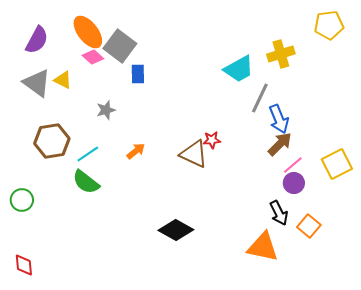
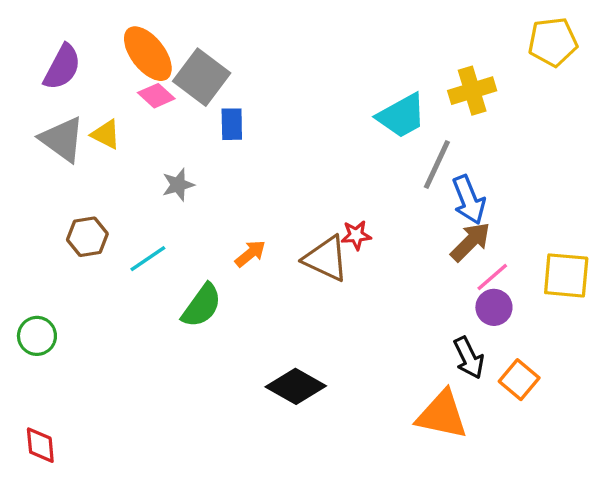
brown hexagon: (52, 141) -> (87, 237), size x0.7
orange arrow: (136, 151) -> (250, 254), moved
yellow square: (337, 164) -> (566, 275), turned 32
green semicircle: (86, 182) -> (202, 306), moved, turned -92

